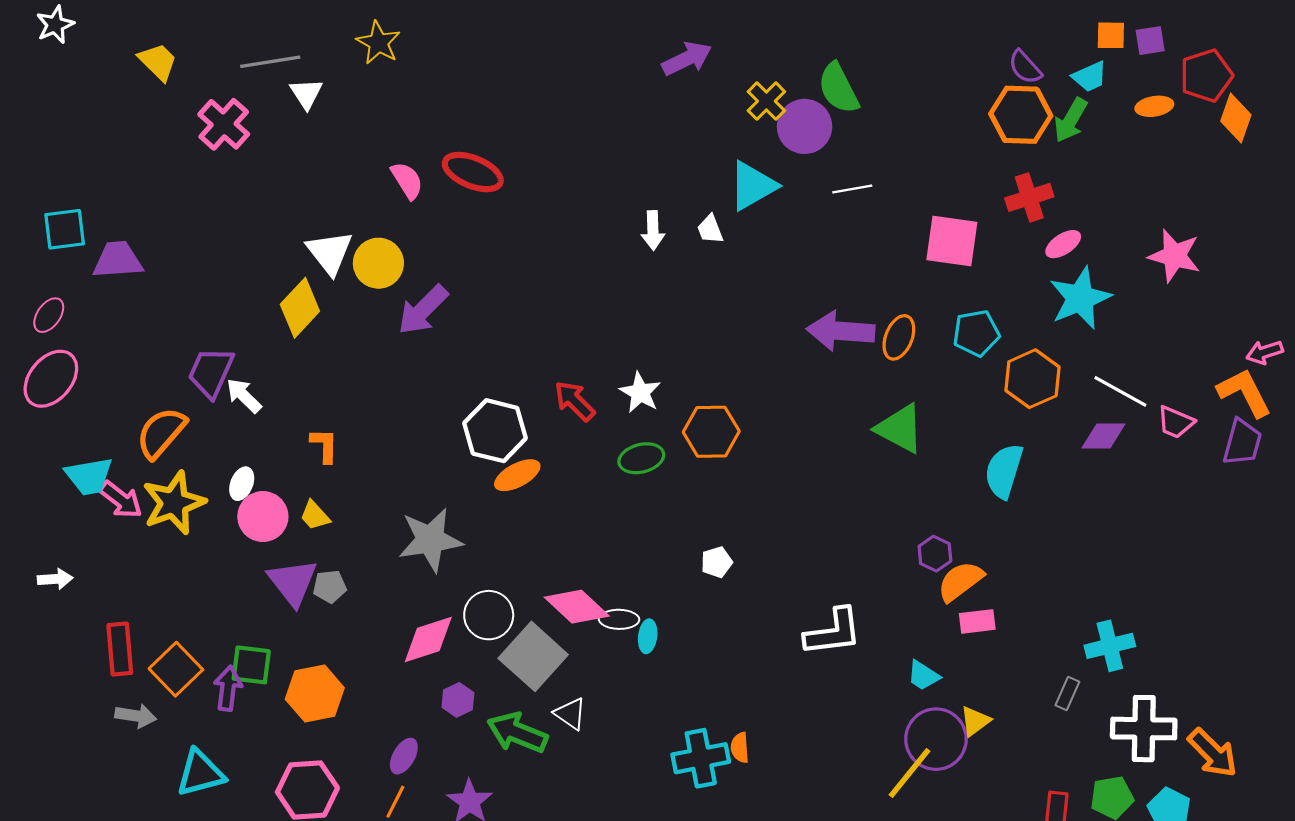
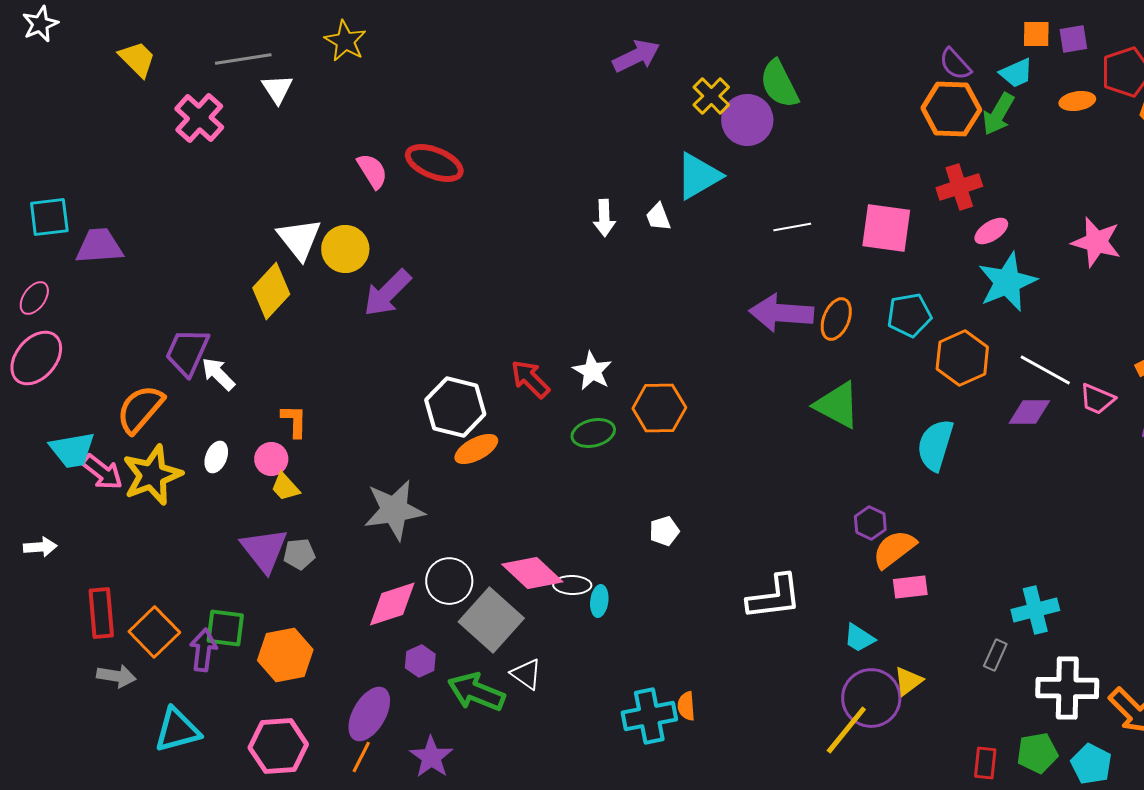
white line: (852, 189) -> (792, 227), moved
pink circle: (263, 517) -> (271, 459), moved, size x0.7
purple ellipse: (404, 756) -> (369, 714), size x1.6

